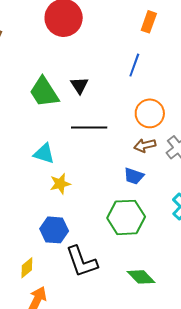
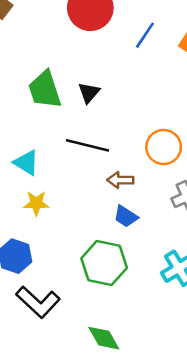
blue line: (134, 65) -> (145, 35), moved
brown arrow: (145, 145) -> (120, 180), moved
black L-shape: (82, 262) -> (38, 302), turned -42

